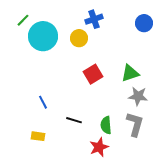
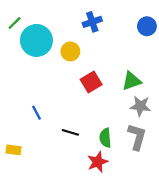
yellow circle: (79, 38) -> (70, 51), moved
yellow rectangle: (38, 136) -> (13, 150), moved

